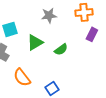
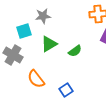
gray star: (49, 15) -> (43, 16), moved

